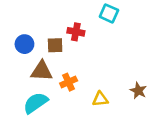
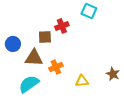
red cross: (76, 32) -> (62, 26), turned -32
blue circle: (24, 44) -> (13, 44), moved

